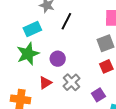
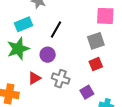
black line: (66, 21) -> (56, 30), moved
gray cross: (71, 82) -> (61, 79), turned -30

